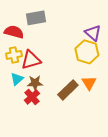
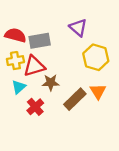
gray rectangle: (36, 18) -> (40, 41), moved
purple triangle: (93, 33) -> (78, 28), moved
brown star: (35, 83) -> (51, 83), moved

